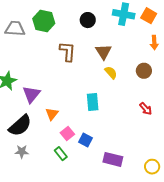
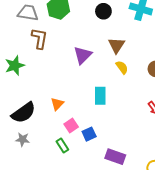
brown L-shape: (67, 51) -> (39, 38), moved
purple triangle: (31, 94) -> (83, 55), moved
blue square: (85, 140) -> (89, 134), turned 32

